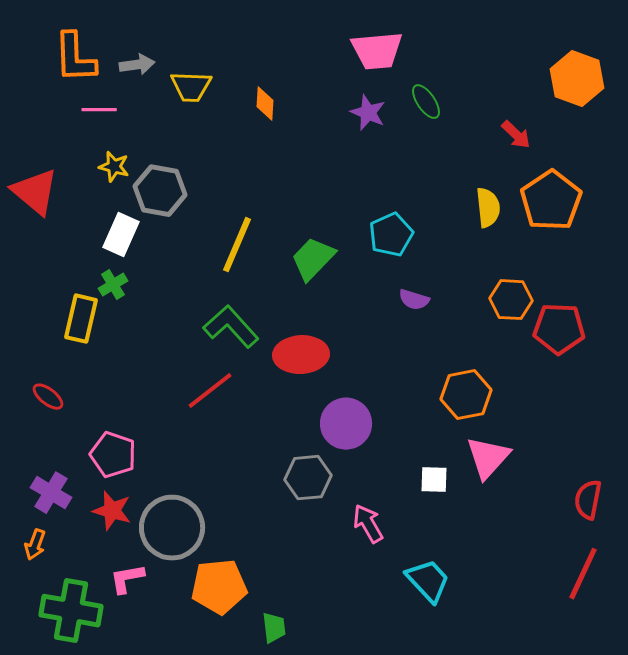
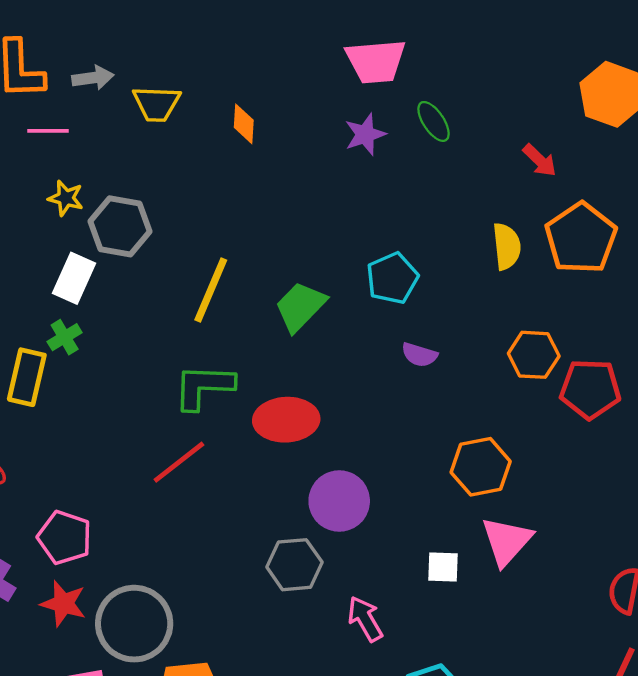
purple star: (368, 113) -> (365, 134), turned 30
green L-shape: (231, 327) -> (204, 387), turned -46

